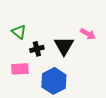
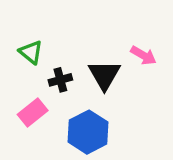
pink rectangle: (20, 69) -> (33, 112), turned -36

